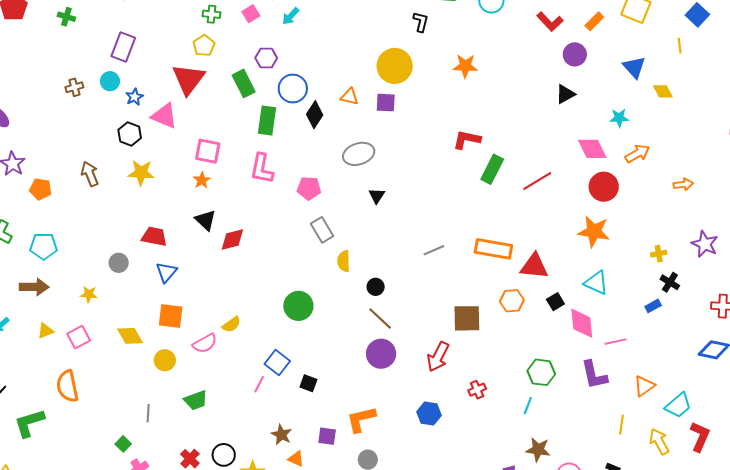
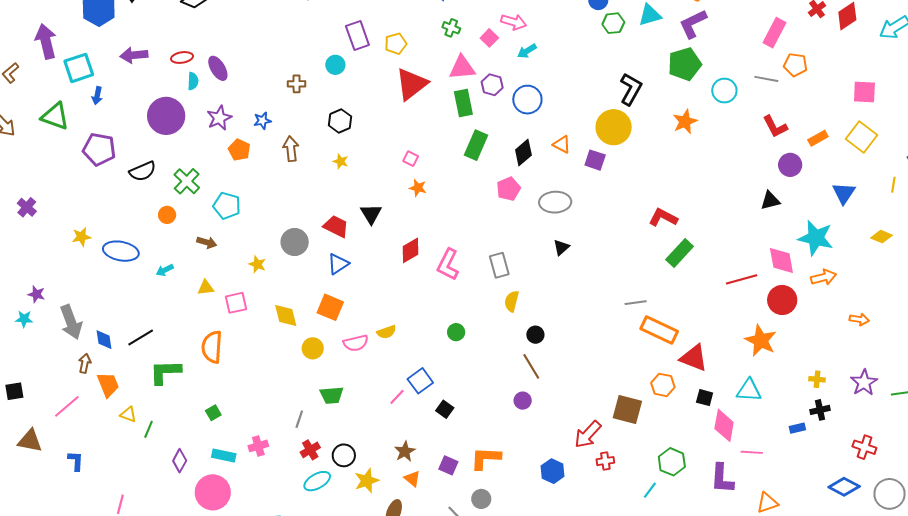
pink square: (251, 14) -> (489, 38), turned -30
black L-shape: (421, 22) -> (631, 89), moved, size x1.5
yellow pentagon: (204, 46) -> (396, 44), moved
purple rectangle: (123, 47) -> (357, 35), turned -56
orange star: (465, 66) -> (685, 122), moved, turned 30
brown cross: (74, 87) -> (297, 84), moved
blue circle: (293, 89) -> (527, 100), moved
yellow diamond: (663, 91) -> (881, 237), moved, turned -55
blue star: (134, 97) -> (262, 121), moved
pink triangle: (164, 116) -> (462, 68), moved, turned -44
cyan star: (619, 118) -> (816, 238), size x1.8
pink square: (208, 151) -> (411, 159), size x0.6
pink L-shape: (262, 169) -> (448, 264), moved
yellow star: (141, 173) -> (341, 161), size x0.6
orange star: (202, 180) -> (418, 188), moved, turned 30
red line: (537, 181) -> (742, 279), moved
pink pentagon: (309, 188) -> (508, 189), moved, turned 30
black triangle: (205, 220) -> (371, 214), moved
red diamond: (232, 240) -> (410, 250), turned -32
gray line: (434, 250) -> (636, 303), moved
gray circle: (119, 263) -> (295, 242), size x1.4
black cross: (670, 282) -> (820, 410), turned 30
cyan triangle: (596, 283) -> (749, 390), turned -36
brown arrow: (34, 287) -> (207, 242), size x0.7
black square: (555, 302) -> (705, 398), turned 30
green circle: (298, 306) -> (456, 332), size x0.6
brown square: (467, 318) -> (627, 409), moved
purple circle: (381, 354) -> (523, 401), size x0.6
red arrow: (438, 357) -> (588, 434), moved
gray line: (148, 413) -> (299, 419), moved
green square: (123, 444) -> (213, 413), moved

